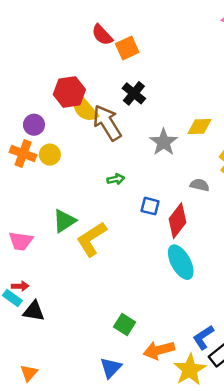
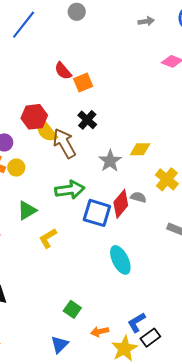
green arrow: (116, 179) -> (70, 190), size x2.0
blue square: (150, 206) -> (97, 213), size x1.8
green triangle: (64, 221) -> (27, 210), moved
red diamond: (177, 221) -> (121, 204), moved
yellow L-shape: (91, 239) -> (48, 238), size x0.7
orange arrow: (159, 350) -> (100, 332), size x0.7

